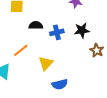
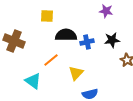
black semicircle: (36, 25) -> (66, 35), size x1.5

